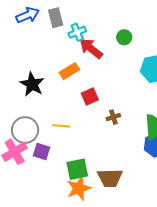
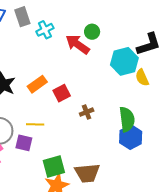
red arrow: (91, 49) -> (78, 44), moved
orange rectangle: (69, 71) -> (37, 84), moved
purple square: (42, 151) -> (24, 143), moved

